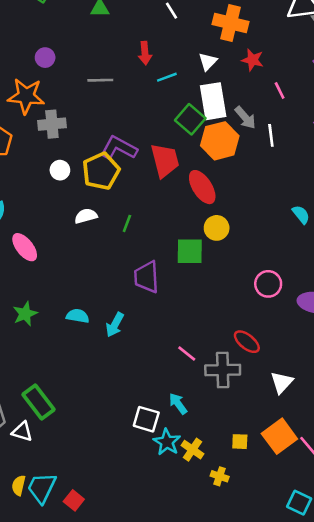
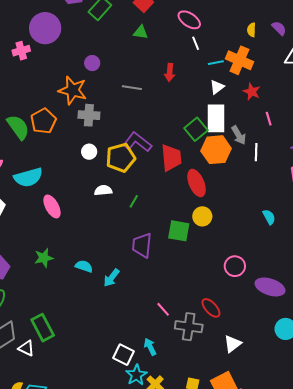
cyan line: (167, 77) -> (216, 63), moved

